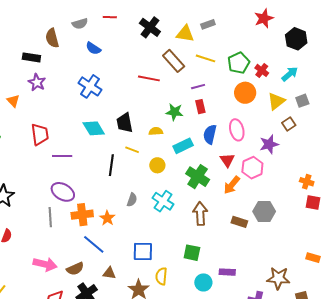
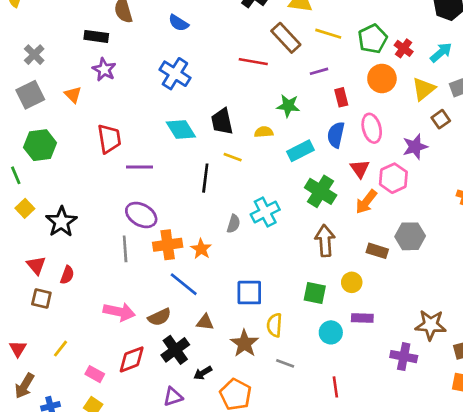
red rectangle: (200, 107) -> (341, 97), moved
yellow circle: (157, 165) -> (352, 282), moved
cyan cross: (163, 201) -> (265, 212), moved, turned 30

